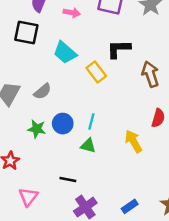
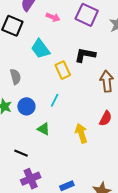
gray semicircle: (42, 91) -> (15, 77), turned -77
cyan line: (91, 122) -> (55, 100), moved

